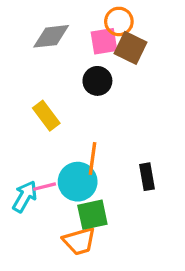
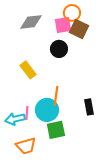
pink line: (45, 187) -> (27, 113), turned -72
cyan arrow: (25, 196) -> (15, 119), turned -132
orange trapezoid: (79, 241) -> (26, 146), moved

